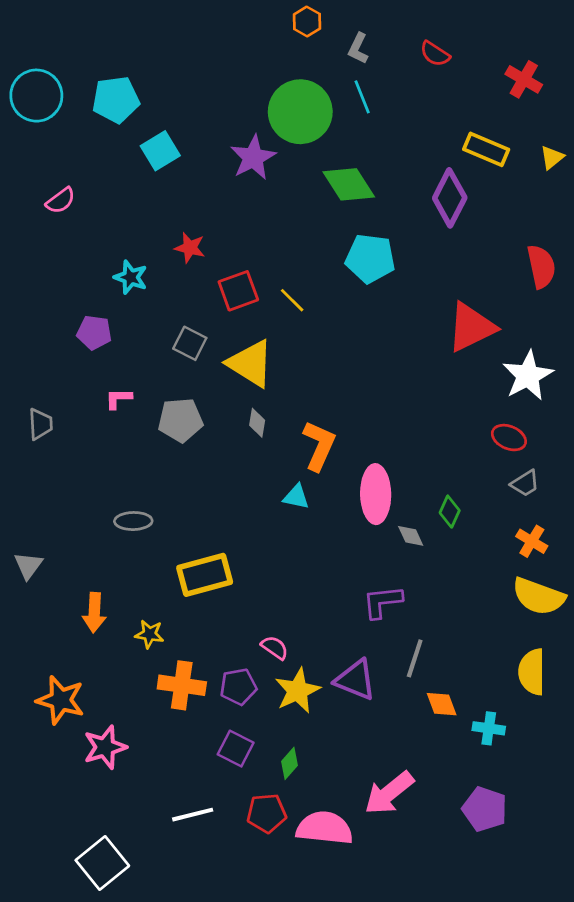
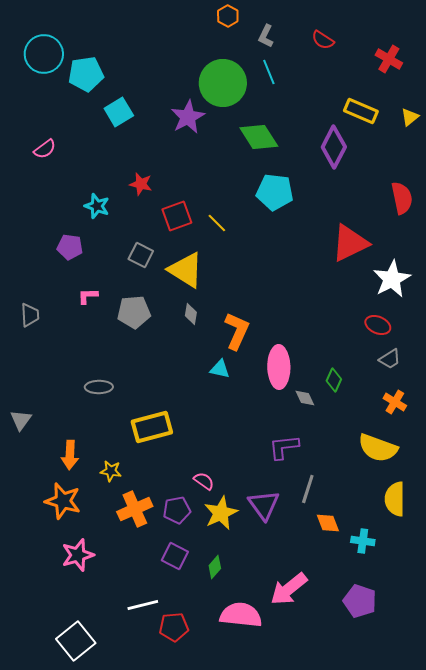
cyan circle: (36, 96) -> (44, 54), moved
yellow semicircle: (539, 596) -> (378, 448), moved
purple triangle: (355, 680) -> (264, 505), turned 32
orange cross: (182, 685) -> (135, 509), turned -32
orange star: (61, 700) -> (63, 501), moved
red pentagon: (267, 813) -> (174, 627), moved

